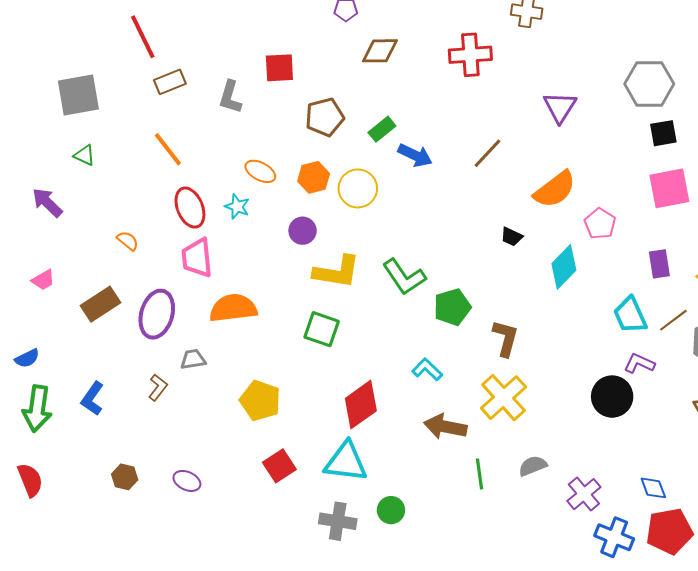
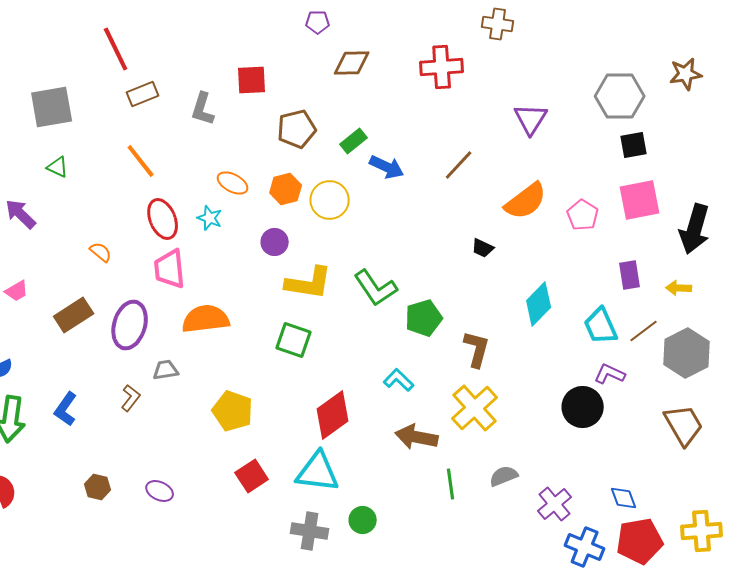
pink pentagon: (600, 224) -> (583, 215), moved
cyan diamond: (564, 267) -> (539, 304), moved

